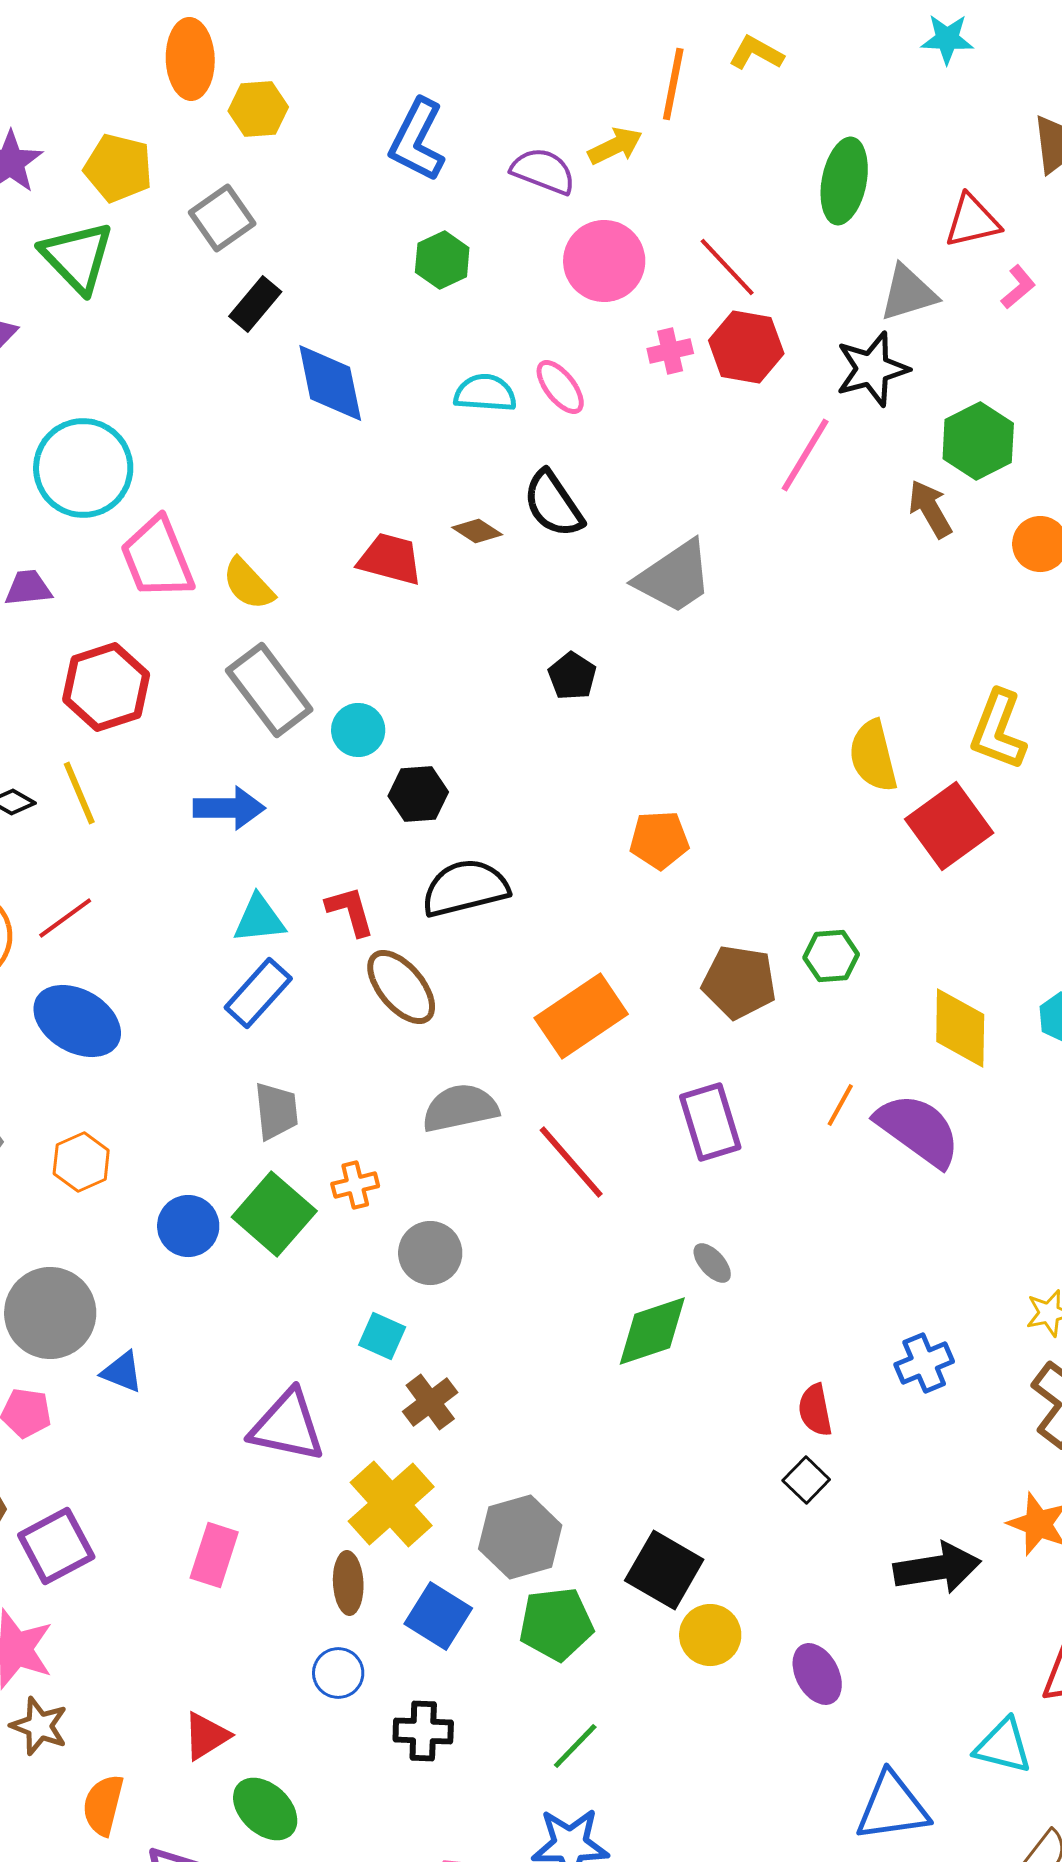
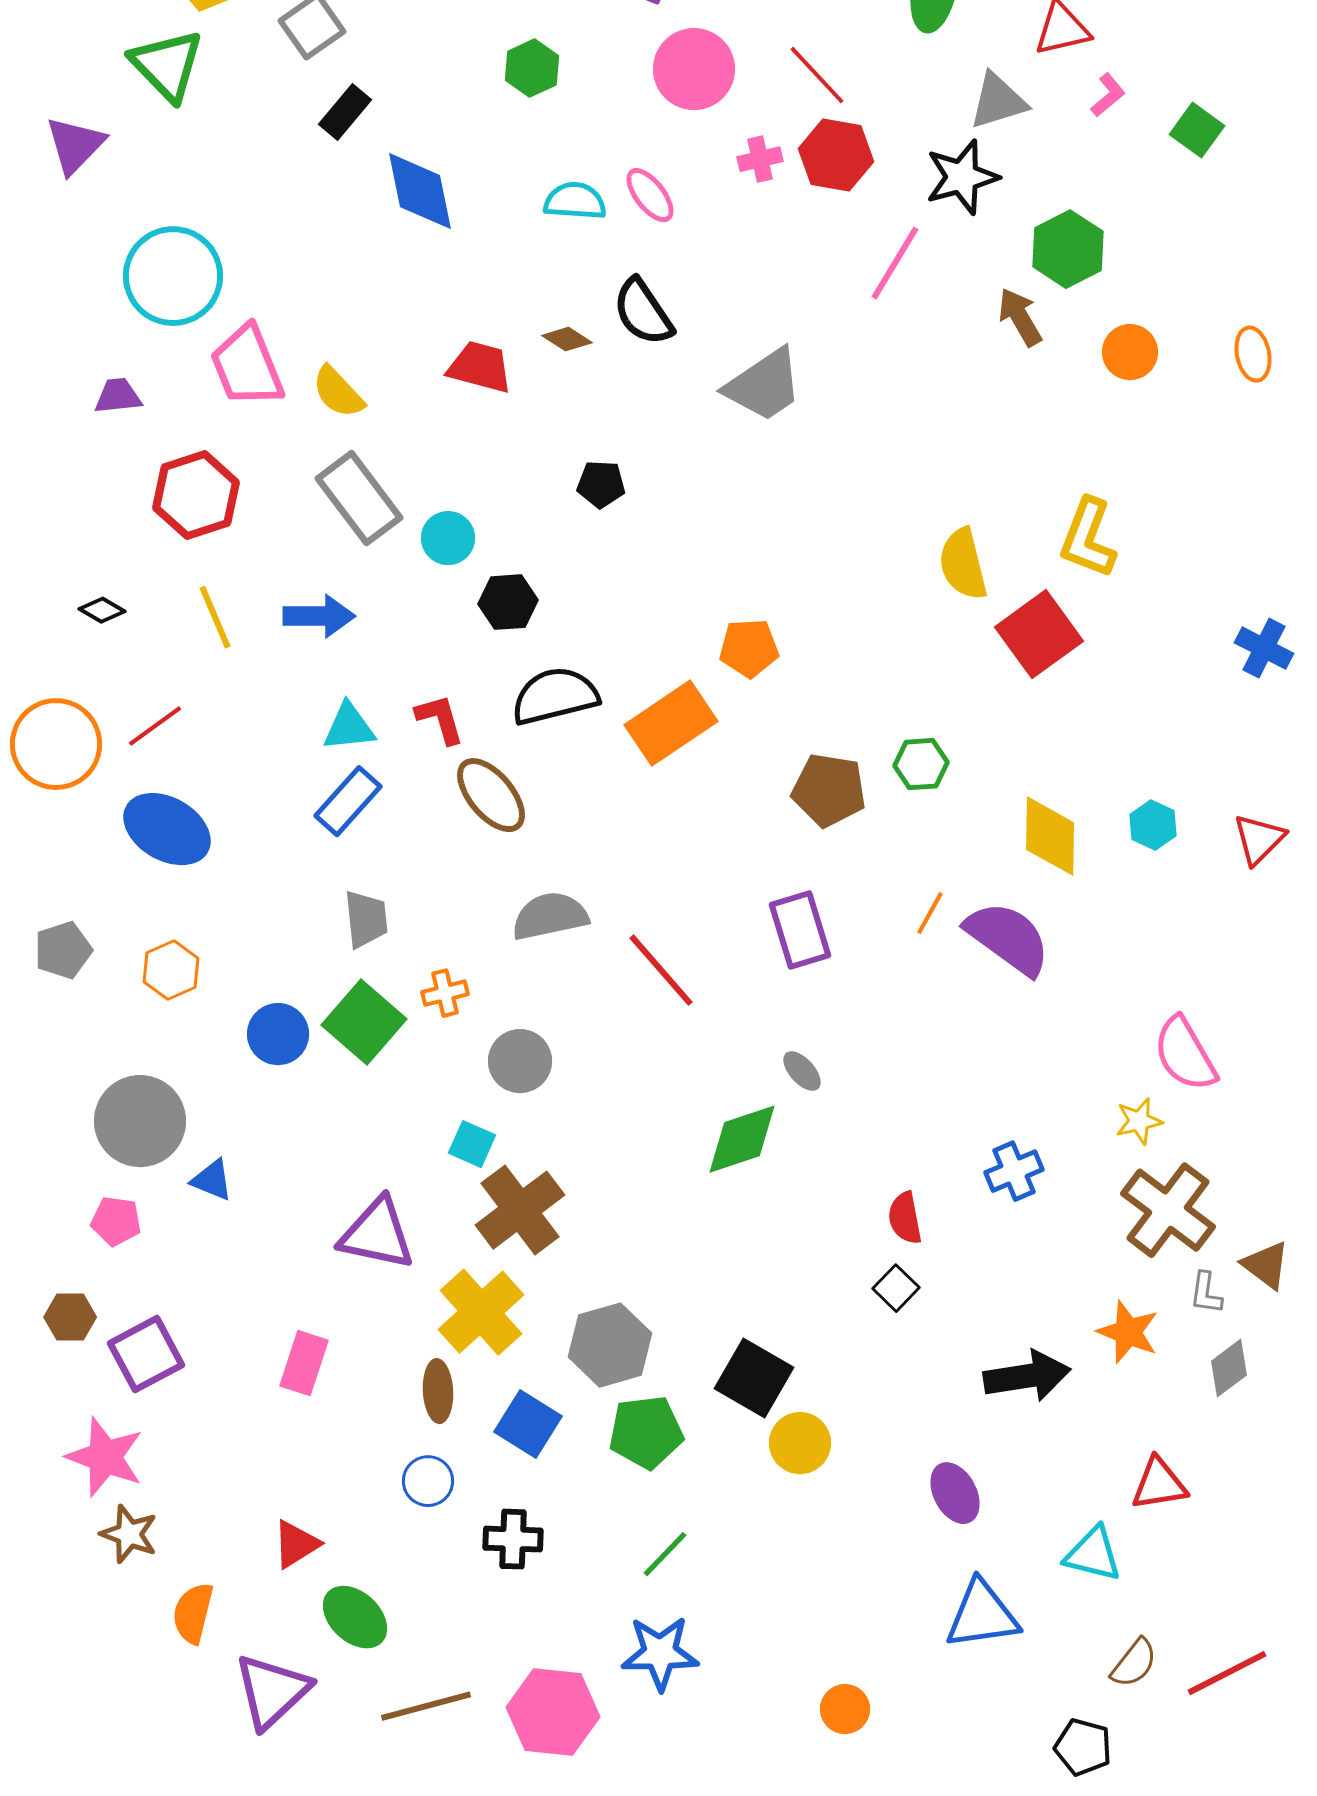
black pentagon: (572, 676) -> (601, 484), moved, turned -30
yellow line: (79, 793) -> (215, 617), moved
orange rectangle: (581, 1016) -> (671, 723), moved
brown cross: (430, 1402) -> (520, 1210), size x1.6
purple ellipse: (817, 1674) -> (955, 1493), moved

